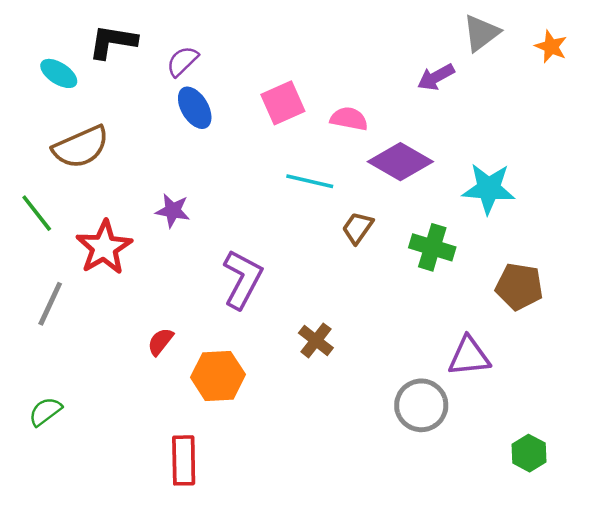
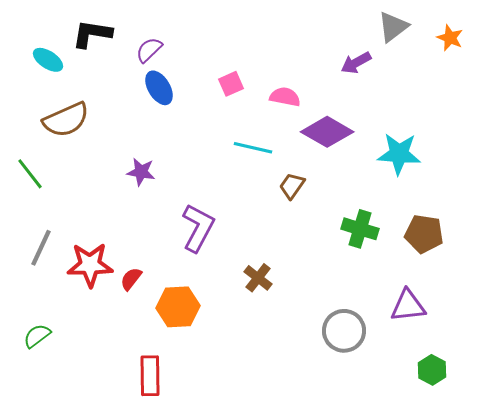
pink square: (283, 103) -> (231, 84), size x0.7
red star: (104, 247) -> (90, 265), moved, turned 30
green cross: (432, 247) -> (360, 229), moved
purple triangle: (469, 356) -> (408, 306), moved

